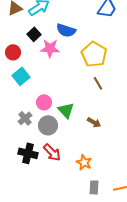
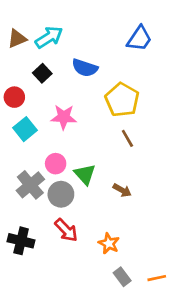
pink star: (50, 48) -> (64, 117), moved
gray cross: (25, 118) -> (30, 185), size x1.5
black cross: (28, 153) -> (21, 241), moved
gray rectangle: (94, 187) -> (122, 277), turned -40

